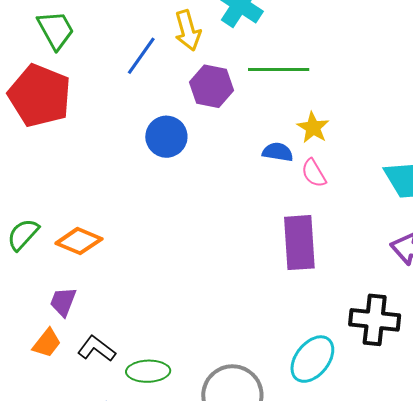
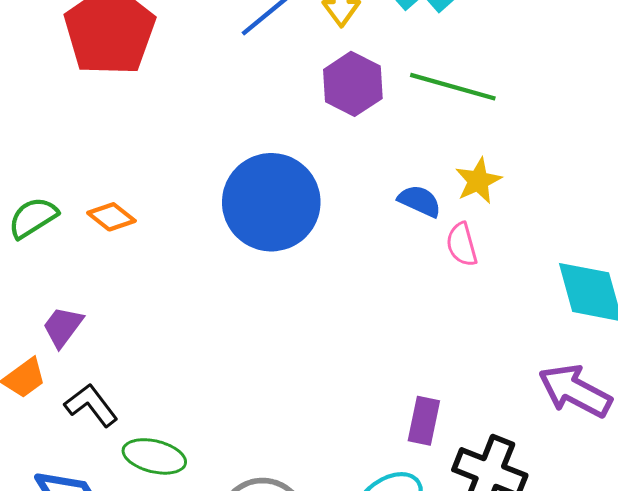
blue circle: (166, 137) -> (271, 202), moved, size x1.6
orange diamond: (79, 241) -> (111, 217), moved, size x0.7
purple rectangle: (299, 243) -> (424, 421), moved, size x0.6

